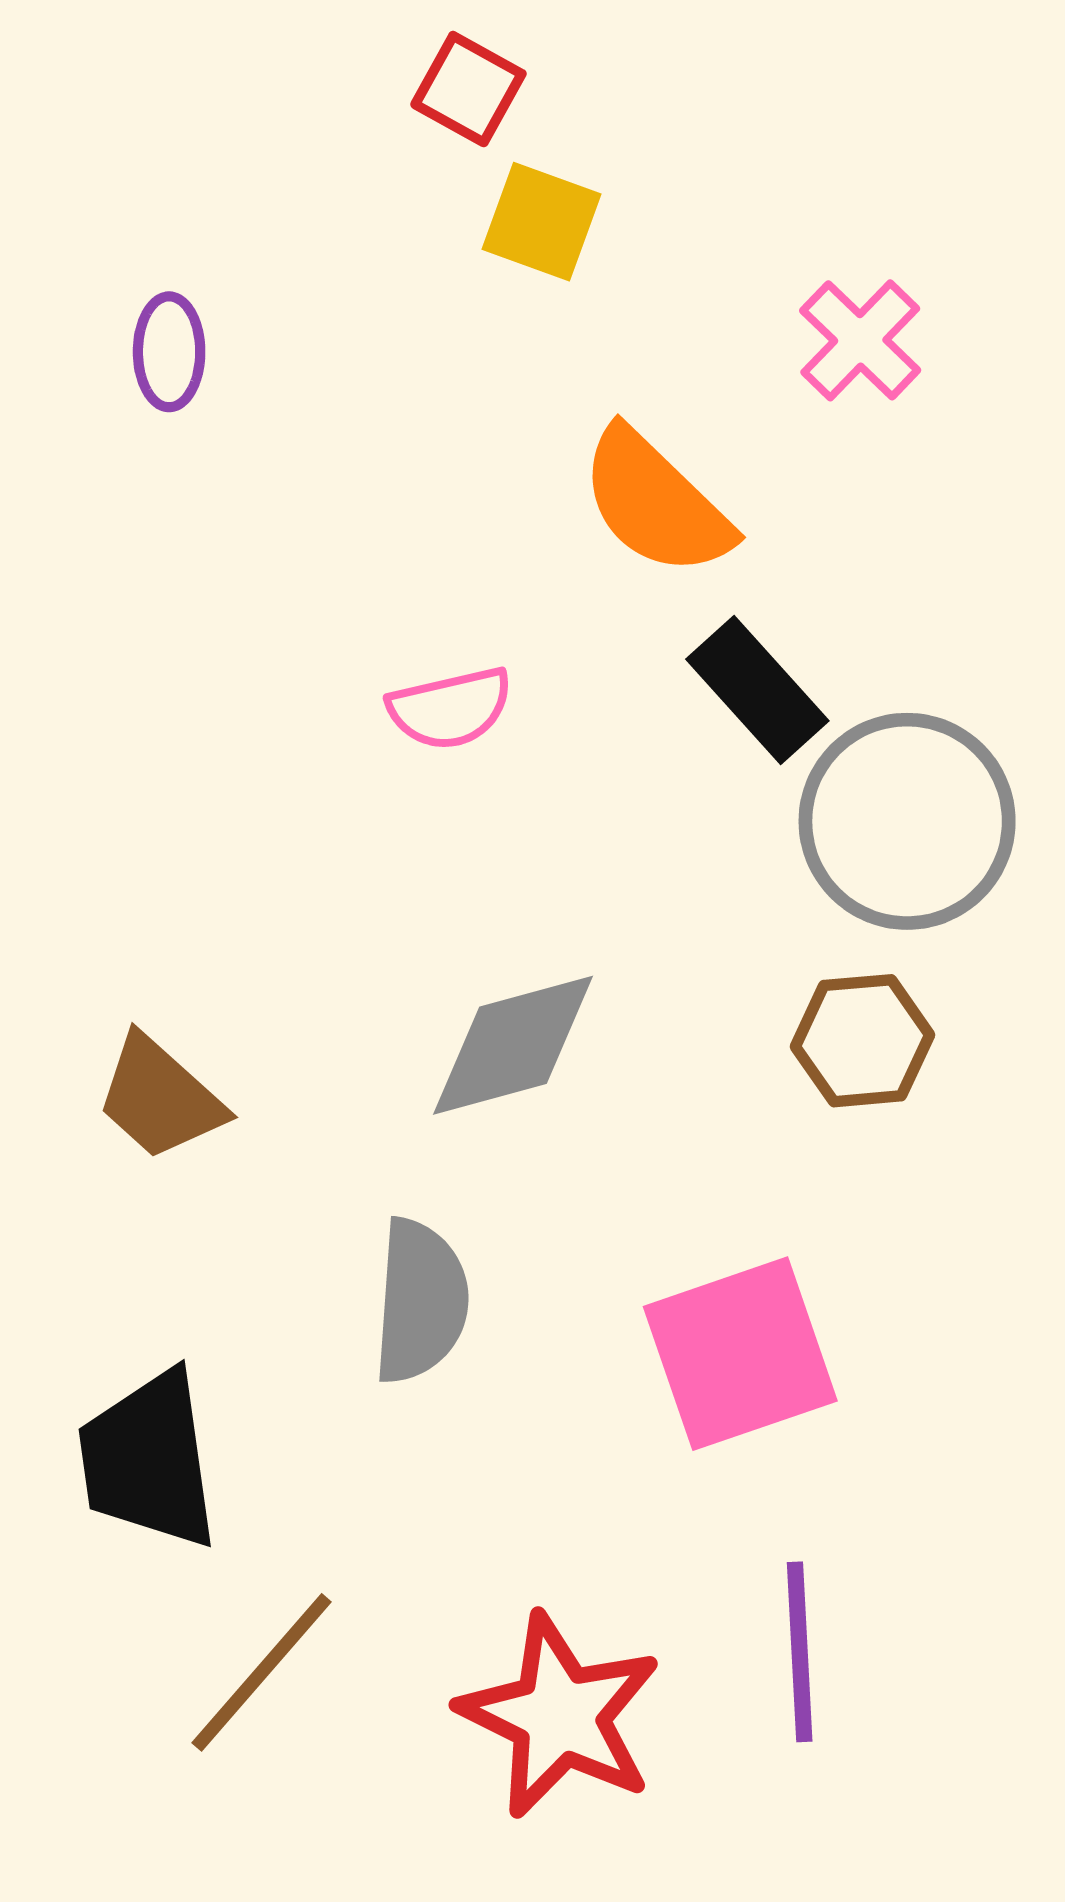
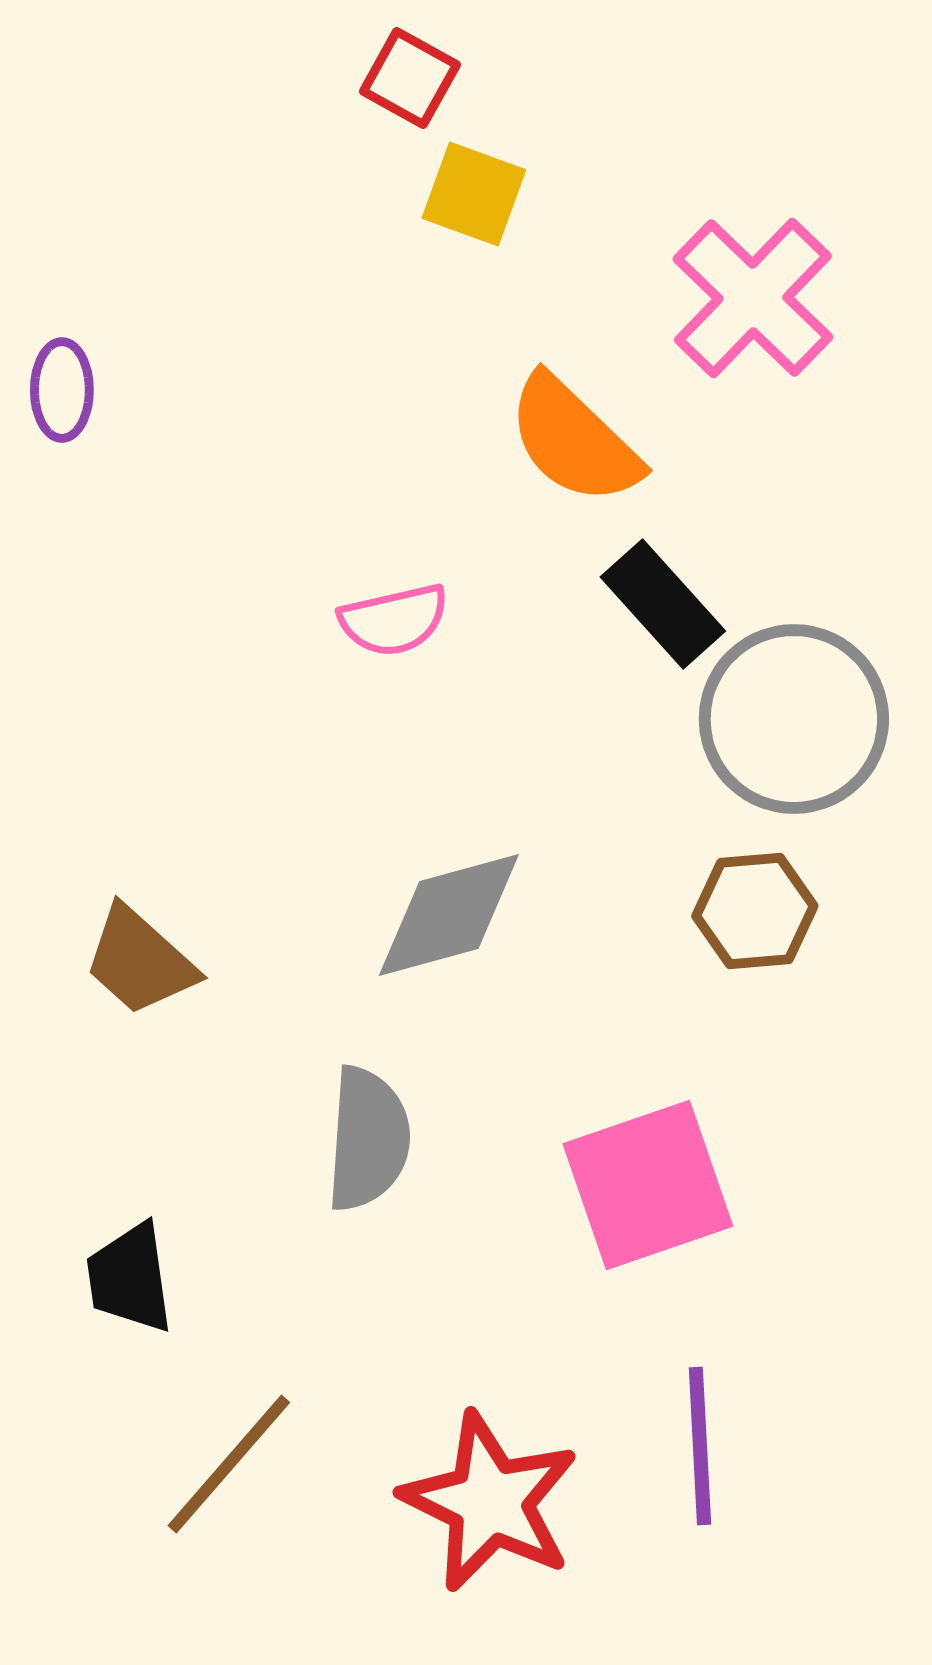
pink cross: (860, 340) -> (753, 298), size x1.5
purple ellipse: (169, 352) -> (62, 390), moved
black trapezoid: (149, 1460) -> (130, 1278), size x0.7

